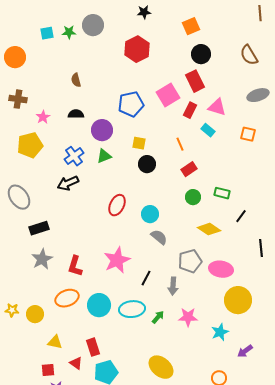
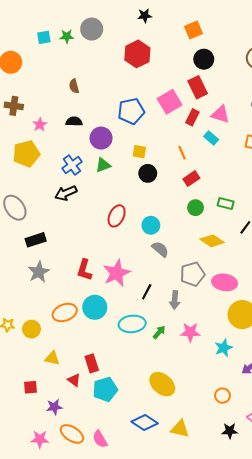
red L-shape: (75, 266) -> (84, 270), moved
cyan circle: (99, 305) -> (95, 307), moved
red square: (48, 370) -> (30, 387), moved

